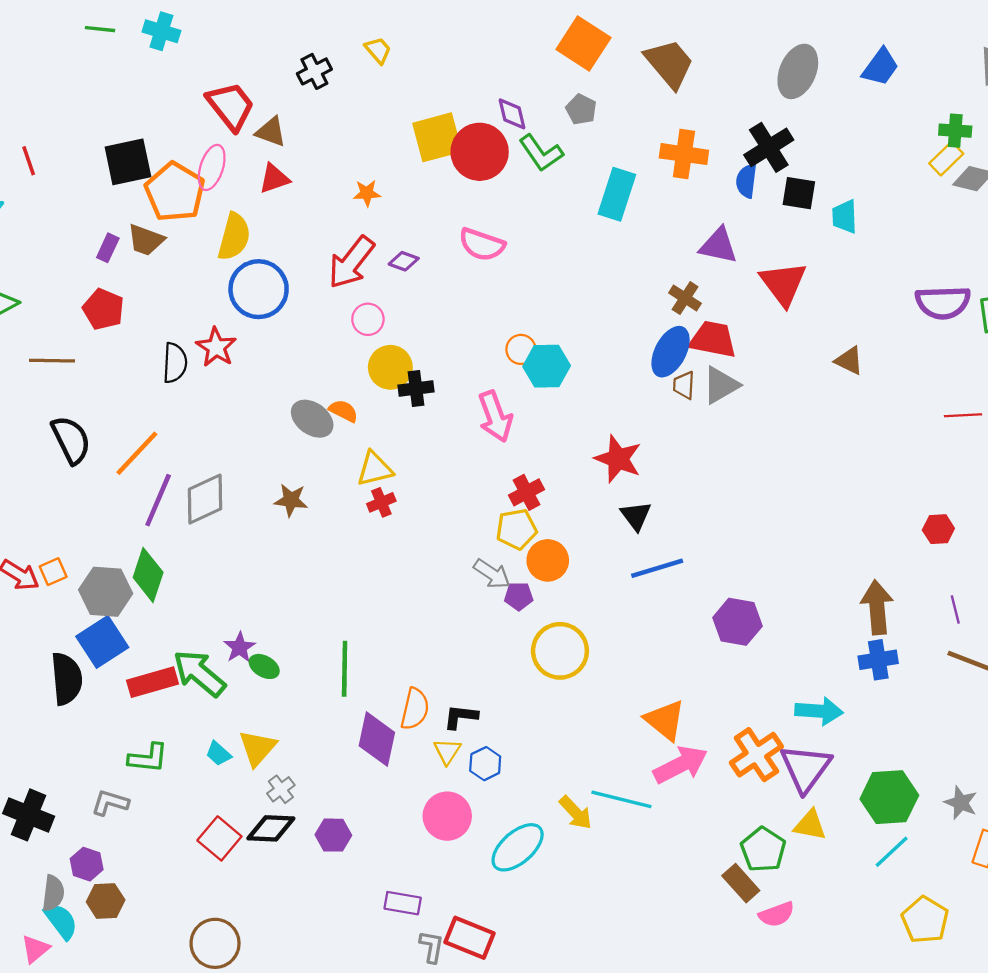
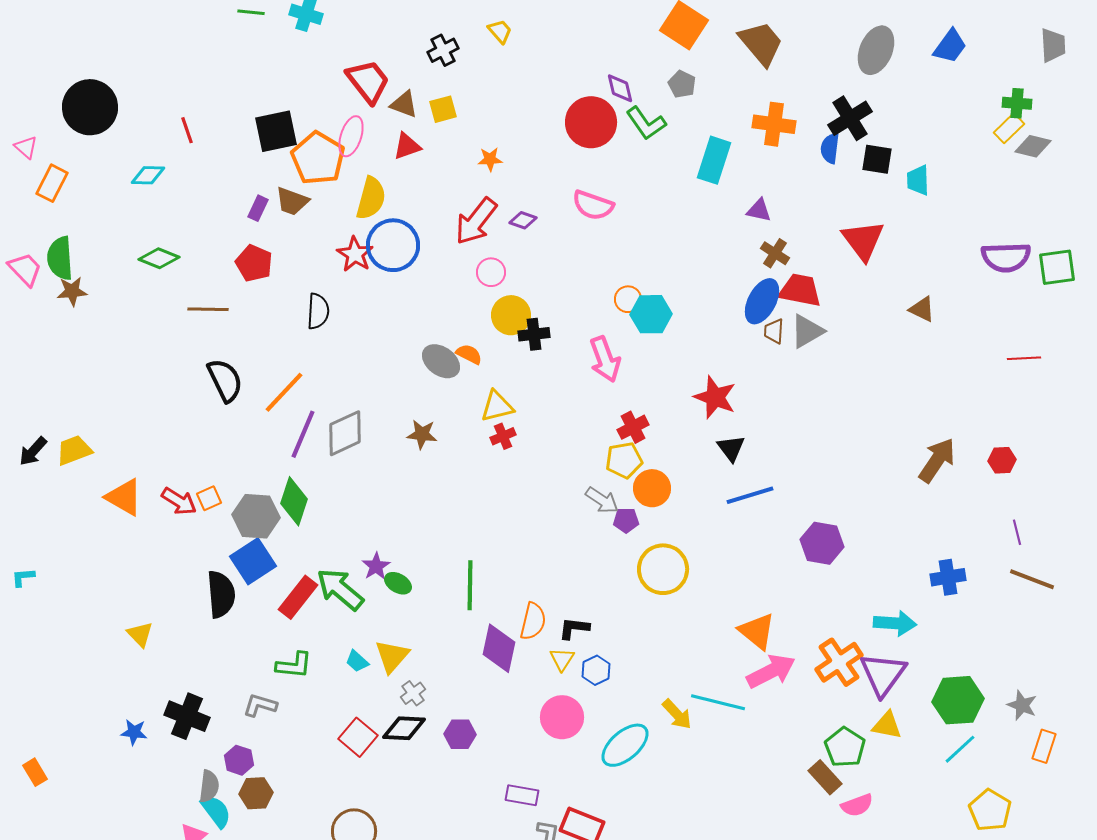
yellow square: (437, 137) -> (443, 109), moved, size x0.6
purple triangle: (719, 246) -> (759, 210), moved, size x0.7
red star: (216, 347) -> (355, 254), moved
brown arrow: (877, 607) -> (937, 460), moved, turned 39
red rectangle: (153, 682) -> (298, 597), turned -36

